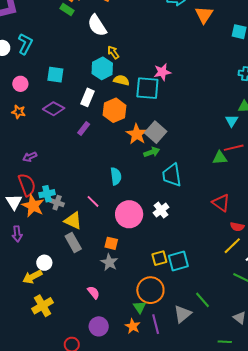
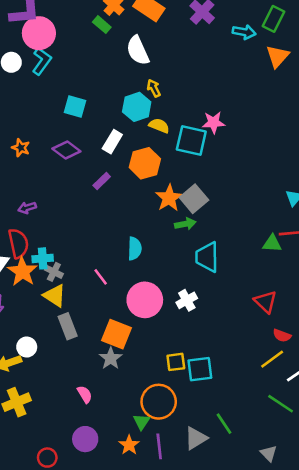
pink circle: (20, 84) -> (39, 33), moved, size x1.6
yellow triangle: (73, 221) -> (55, 296), moved
orange square: (111, 243) -> (116, 334), size x1.6

